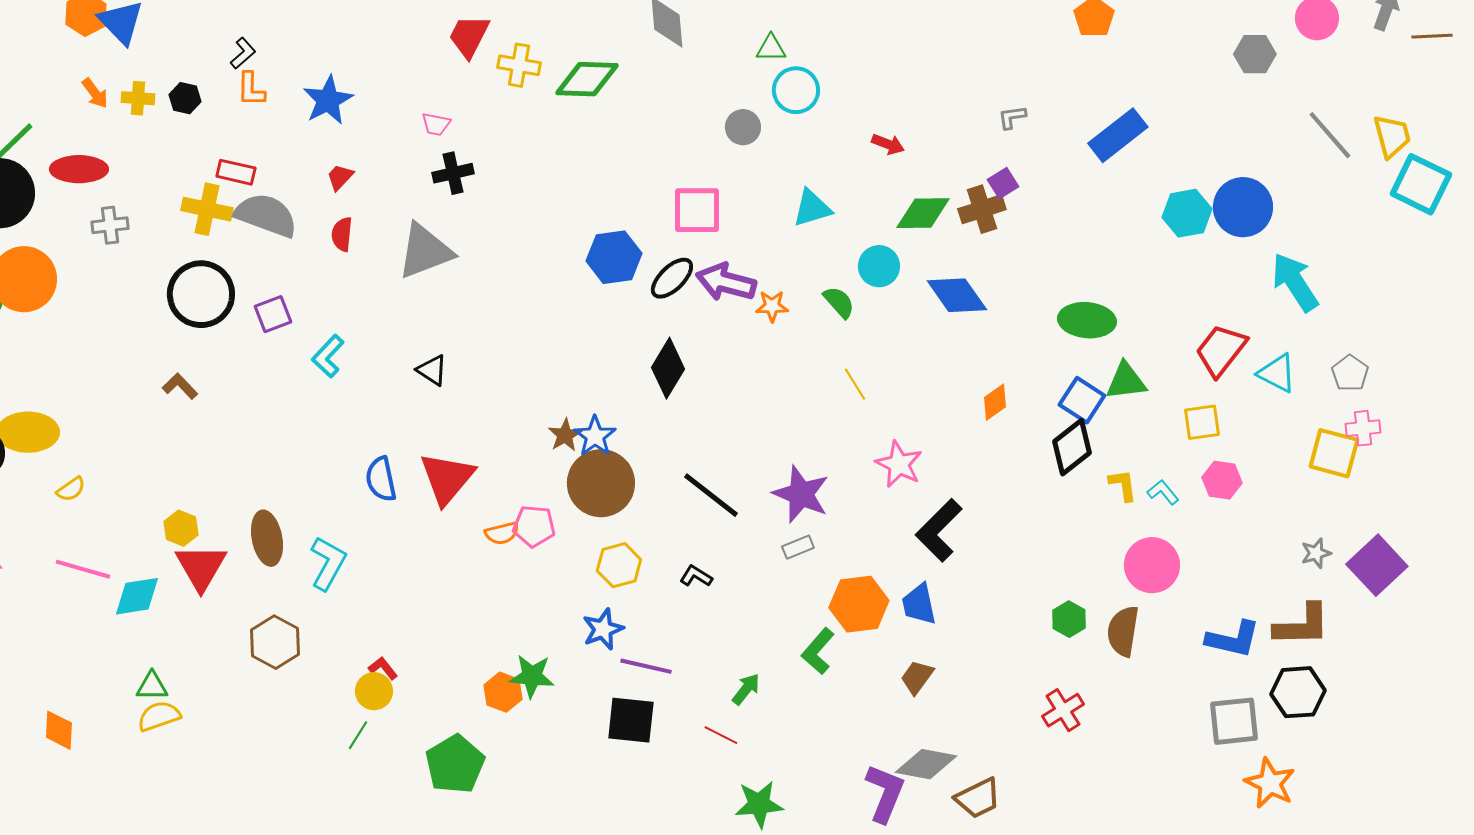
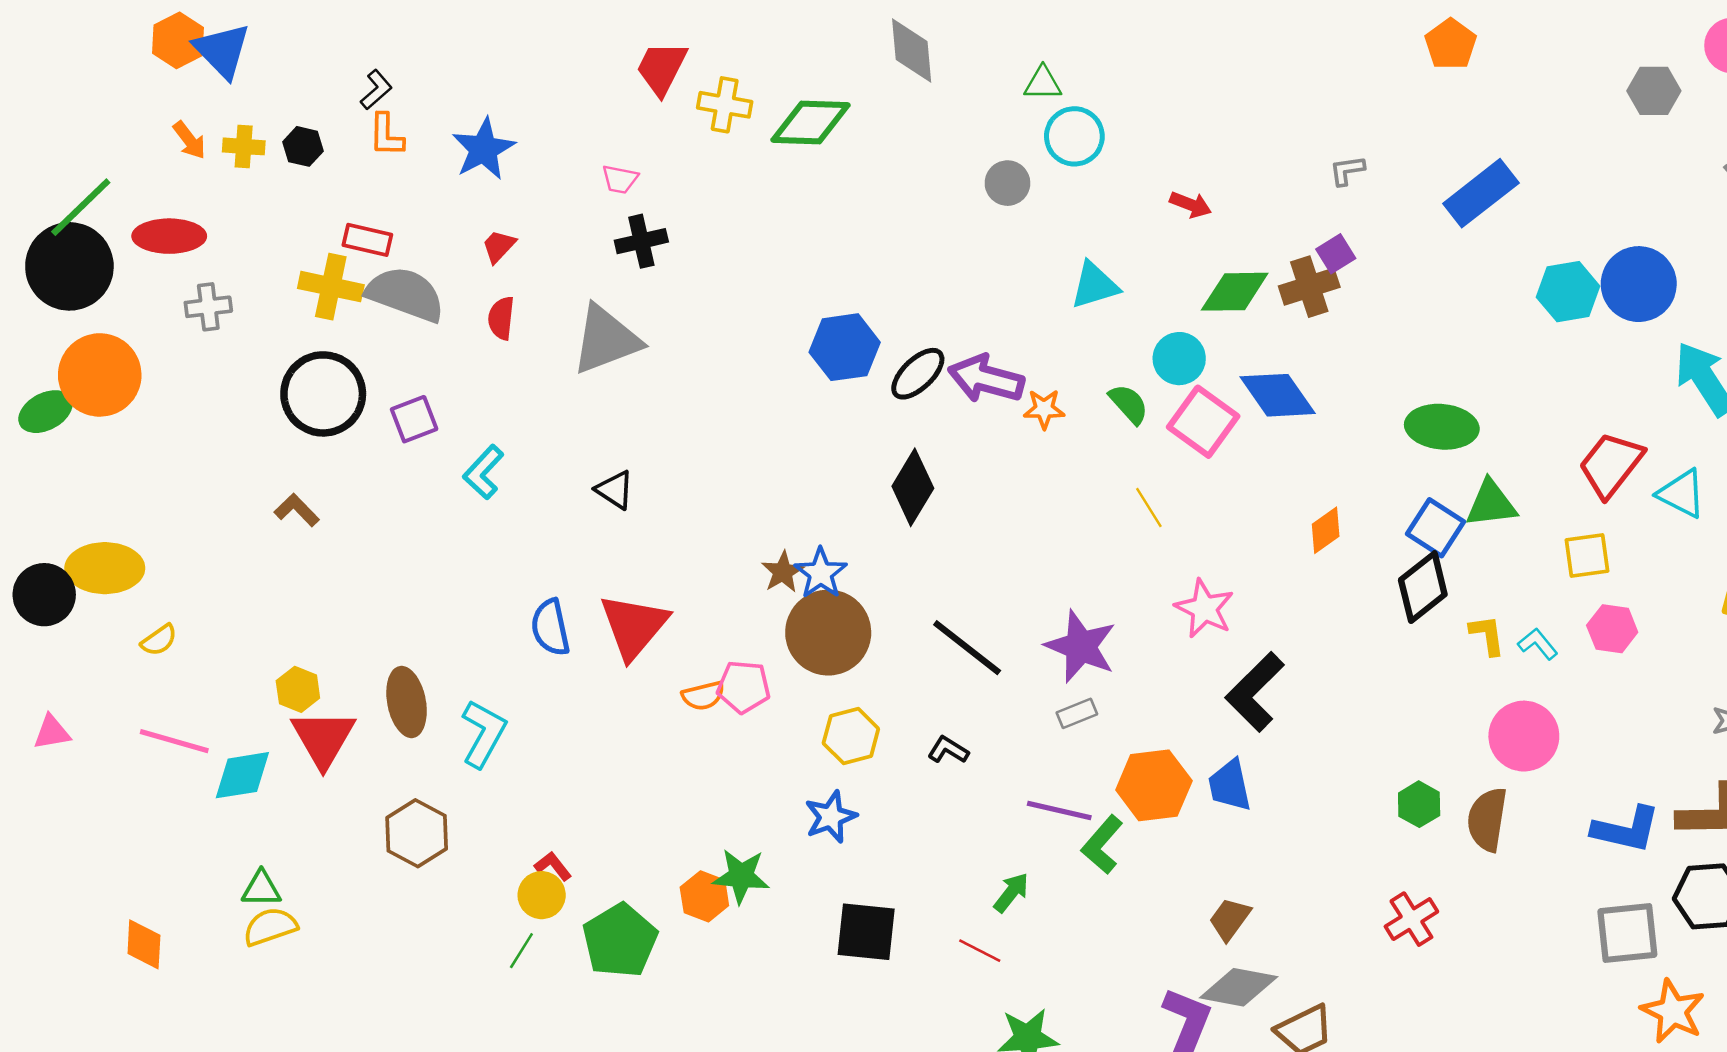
pink square: (697, 210) -> (1203, 422), moved, turned 36
purple line: (646, 666) -> (1059, 811), moved
brown trapezoid: (917, 677) -> (1230, 919), moved
green pentagon: (455, 764) -> (620, 941), moved

